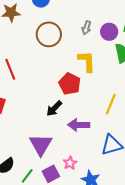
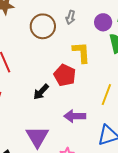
gray arrow: (87, 28) -> (70, 17), moved
black arrow: (54, 108) -> (41, 92), moved

